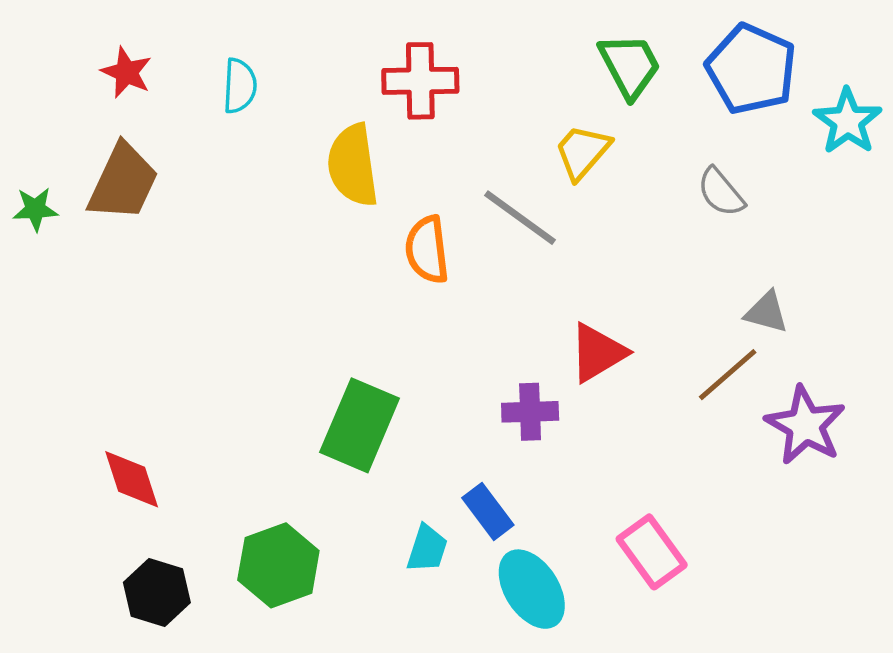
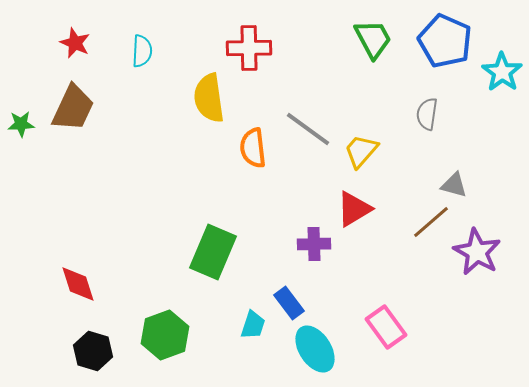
yellow trapezoid: (582, 152) -> (361, 151), moved
gray semicircle: (721, 192) -> (427, 114), turned 48

